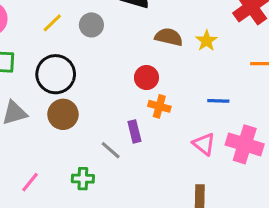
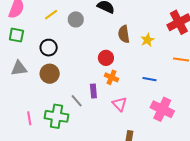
brown semicircle: (169, 37) -> (124, 34), turned -120
black circle: (56, 74) -> (49, 48), size x0.7
pink triangle: (204, 144) -> (120, 104), moved
green cross: (83, 179) -> (56, 116), size x1.6
pink line: (30, 182) -> (29, 118), moved, turned -56

